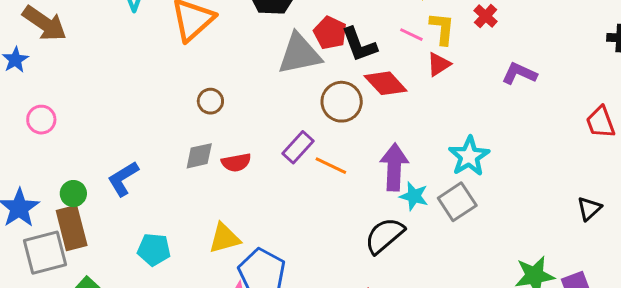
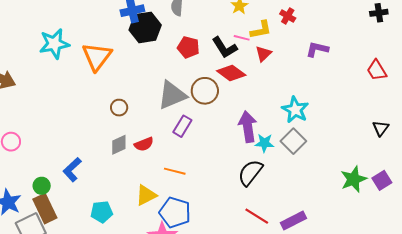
yellow L-shape: (442, 28) -> (261, 30), turned 85
black L-shape: (359, 45) -> (225, 48), moved
gray triangle: (299, 54) -> (172, 95), moved
orange line: (331, 166) -> (175, 171), moved

